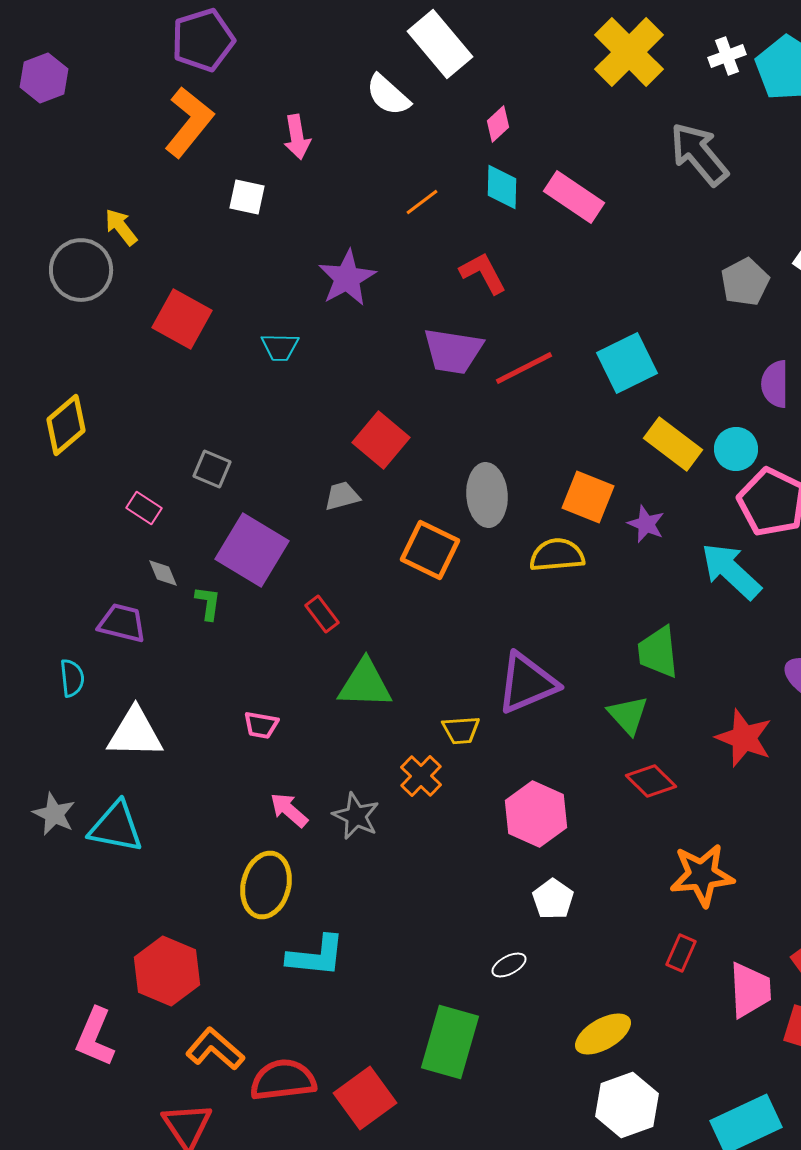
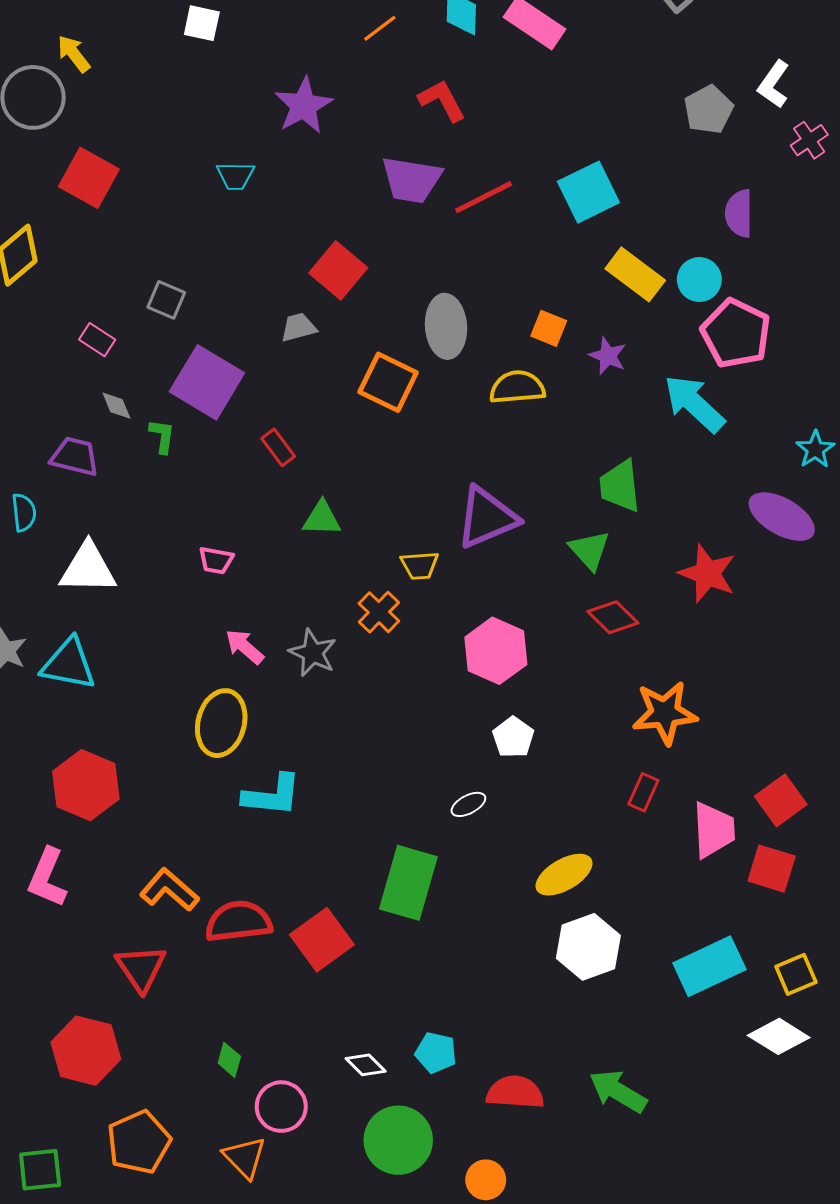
red square: (182, 319) -> (89, 178), moved
orange square: (588, 497) -> (549, 328), size x0.7
green triangle: (365, 684) -> (322, 519), size x0.7
red hexagon: (167, 971) -> (86, 785), moved

